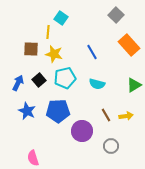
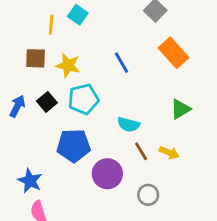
yellow line: (48, 32) -> (51, 25), moved
cyan semicircle: (97, 84) -> (128, 124), moved
blue star: (27, 111) -> (30, 181), moved
yellow arrow: (126, 116) -> (169, 153), turned 32

